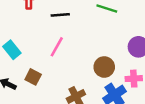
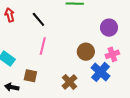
black line: (60, 15) -> (38, 19), turned 70

